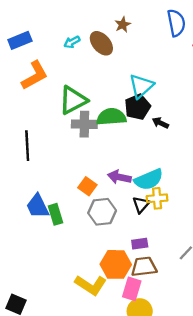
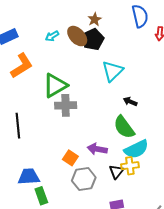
black pentagon: (137, 107) -> (93, 39), moved
green semicircle: (111, 117) -> (124, 127), moved, turned -120
cyan semicircle: (149, 180) -> (136, 149), moved
blue trapezoid: (38, 206) -> (29, 177), turned 115
green rectangle: (55, 214) -> (41, 196), moved

